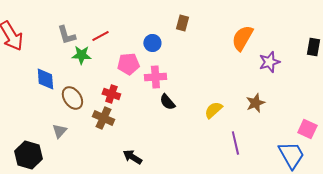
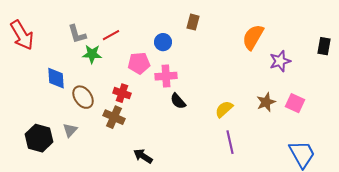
pink square: (307, 129) -> (295, 103), moved
purple line: (235, 143) -> (230, 142), moved
black hexagon: (28, 155) -> (39, 138), moved

